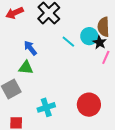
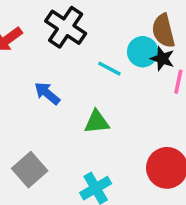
green triangle: (26, 68) -> (97, 122), moved

